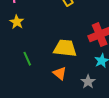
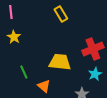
orange triangle: (60, 73) -> (44, 86), moved

